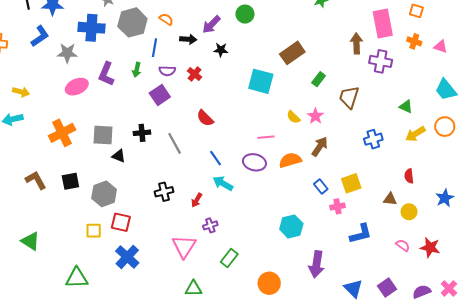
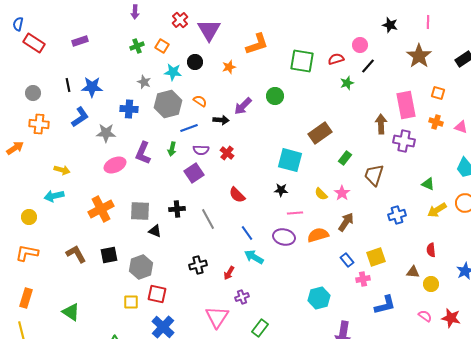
blue cross: (91, 28) -> (129, 109), size x0.7
blue line: (155, 48) -> (189, 128), turned 60
black star: (221, 50) -> (281, 190), moved

